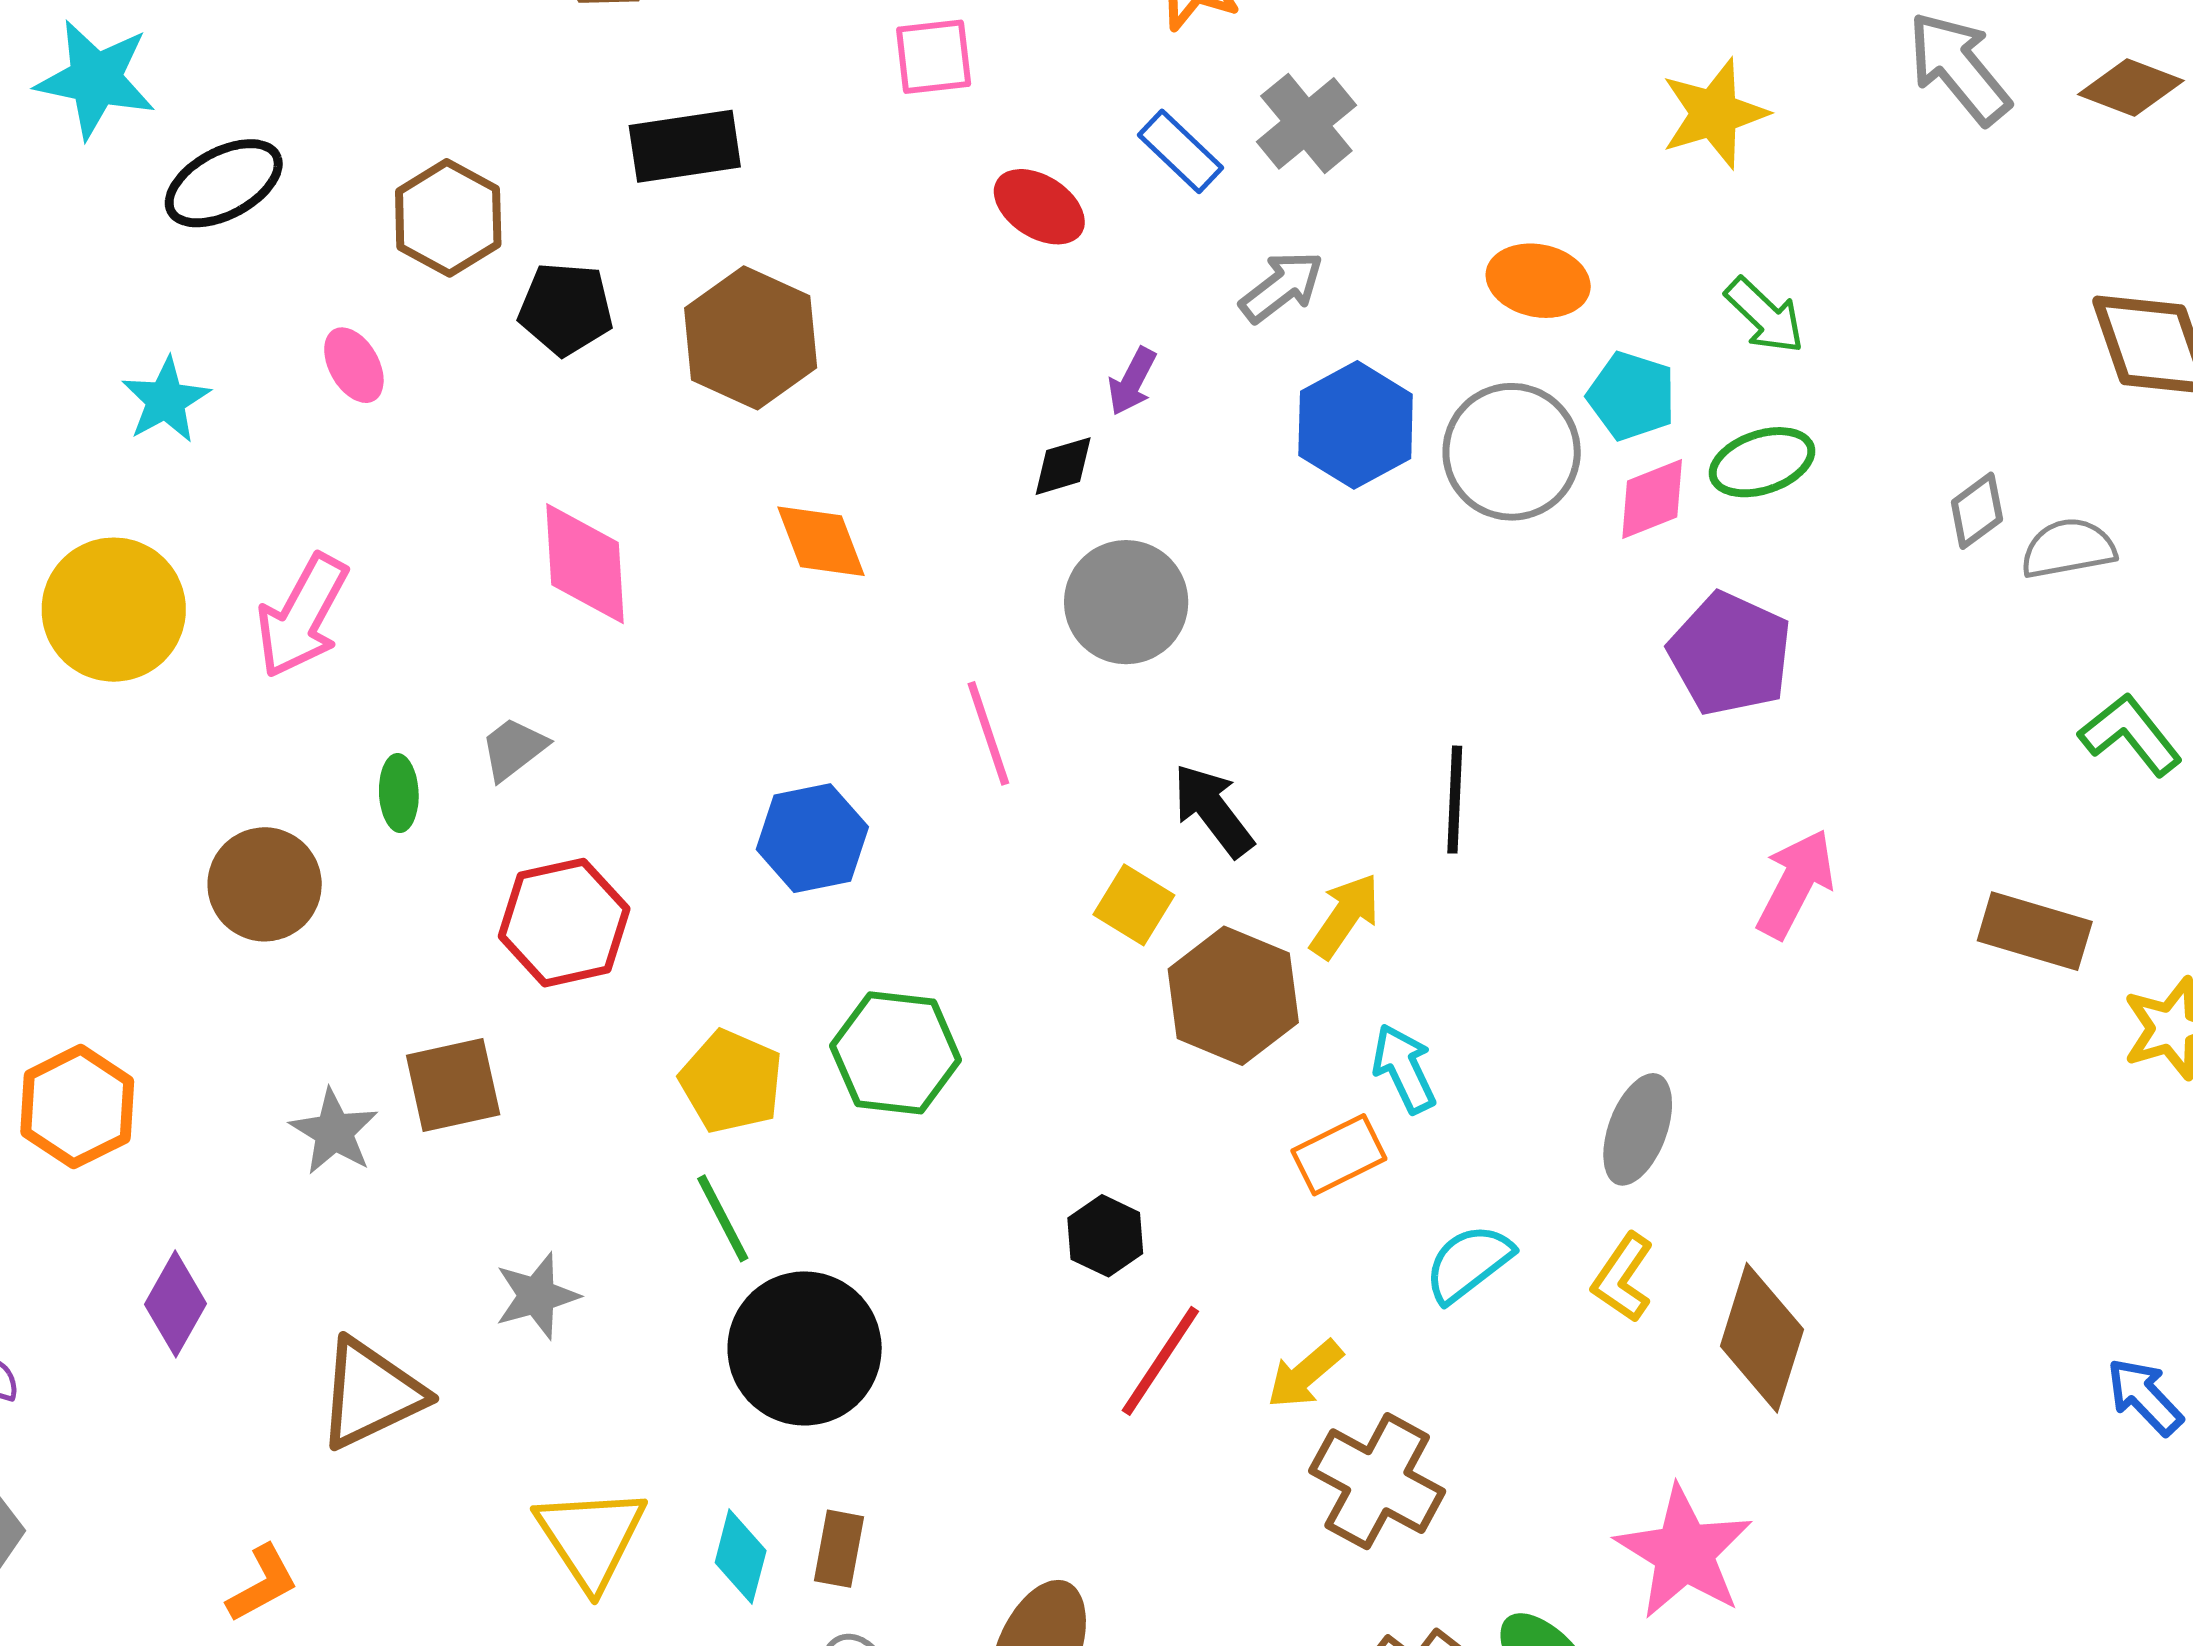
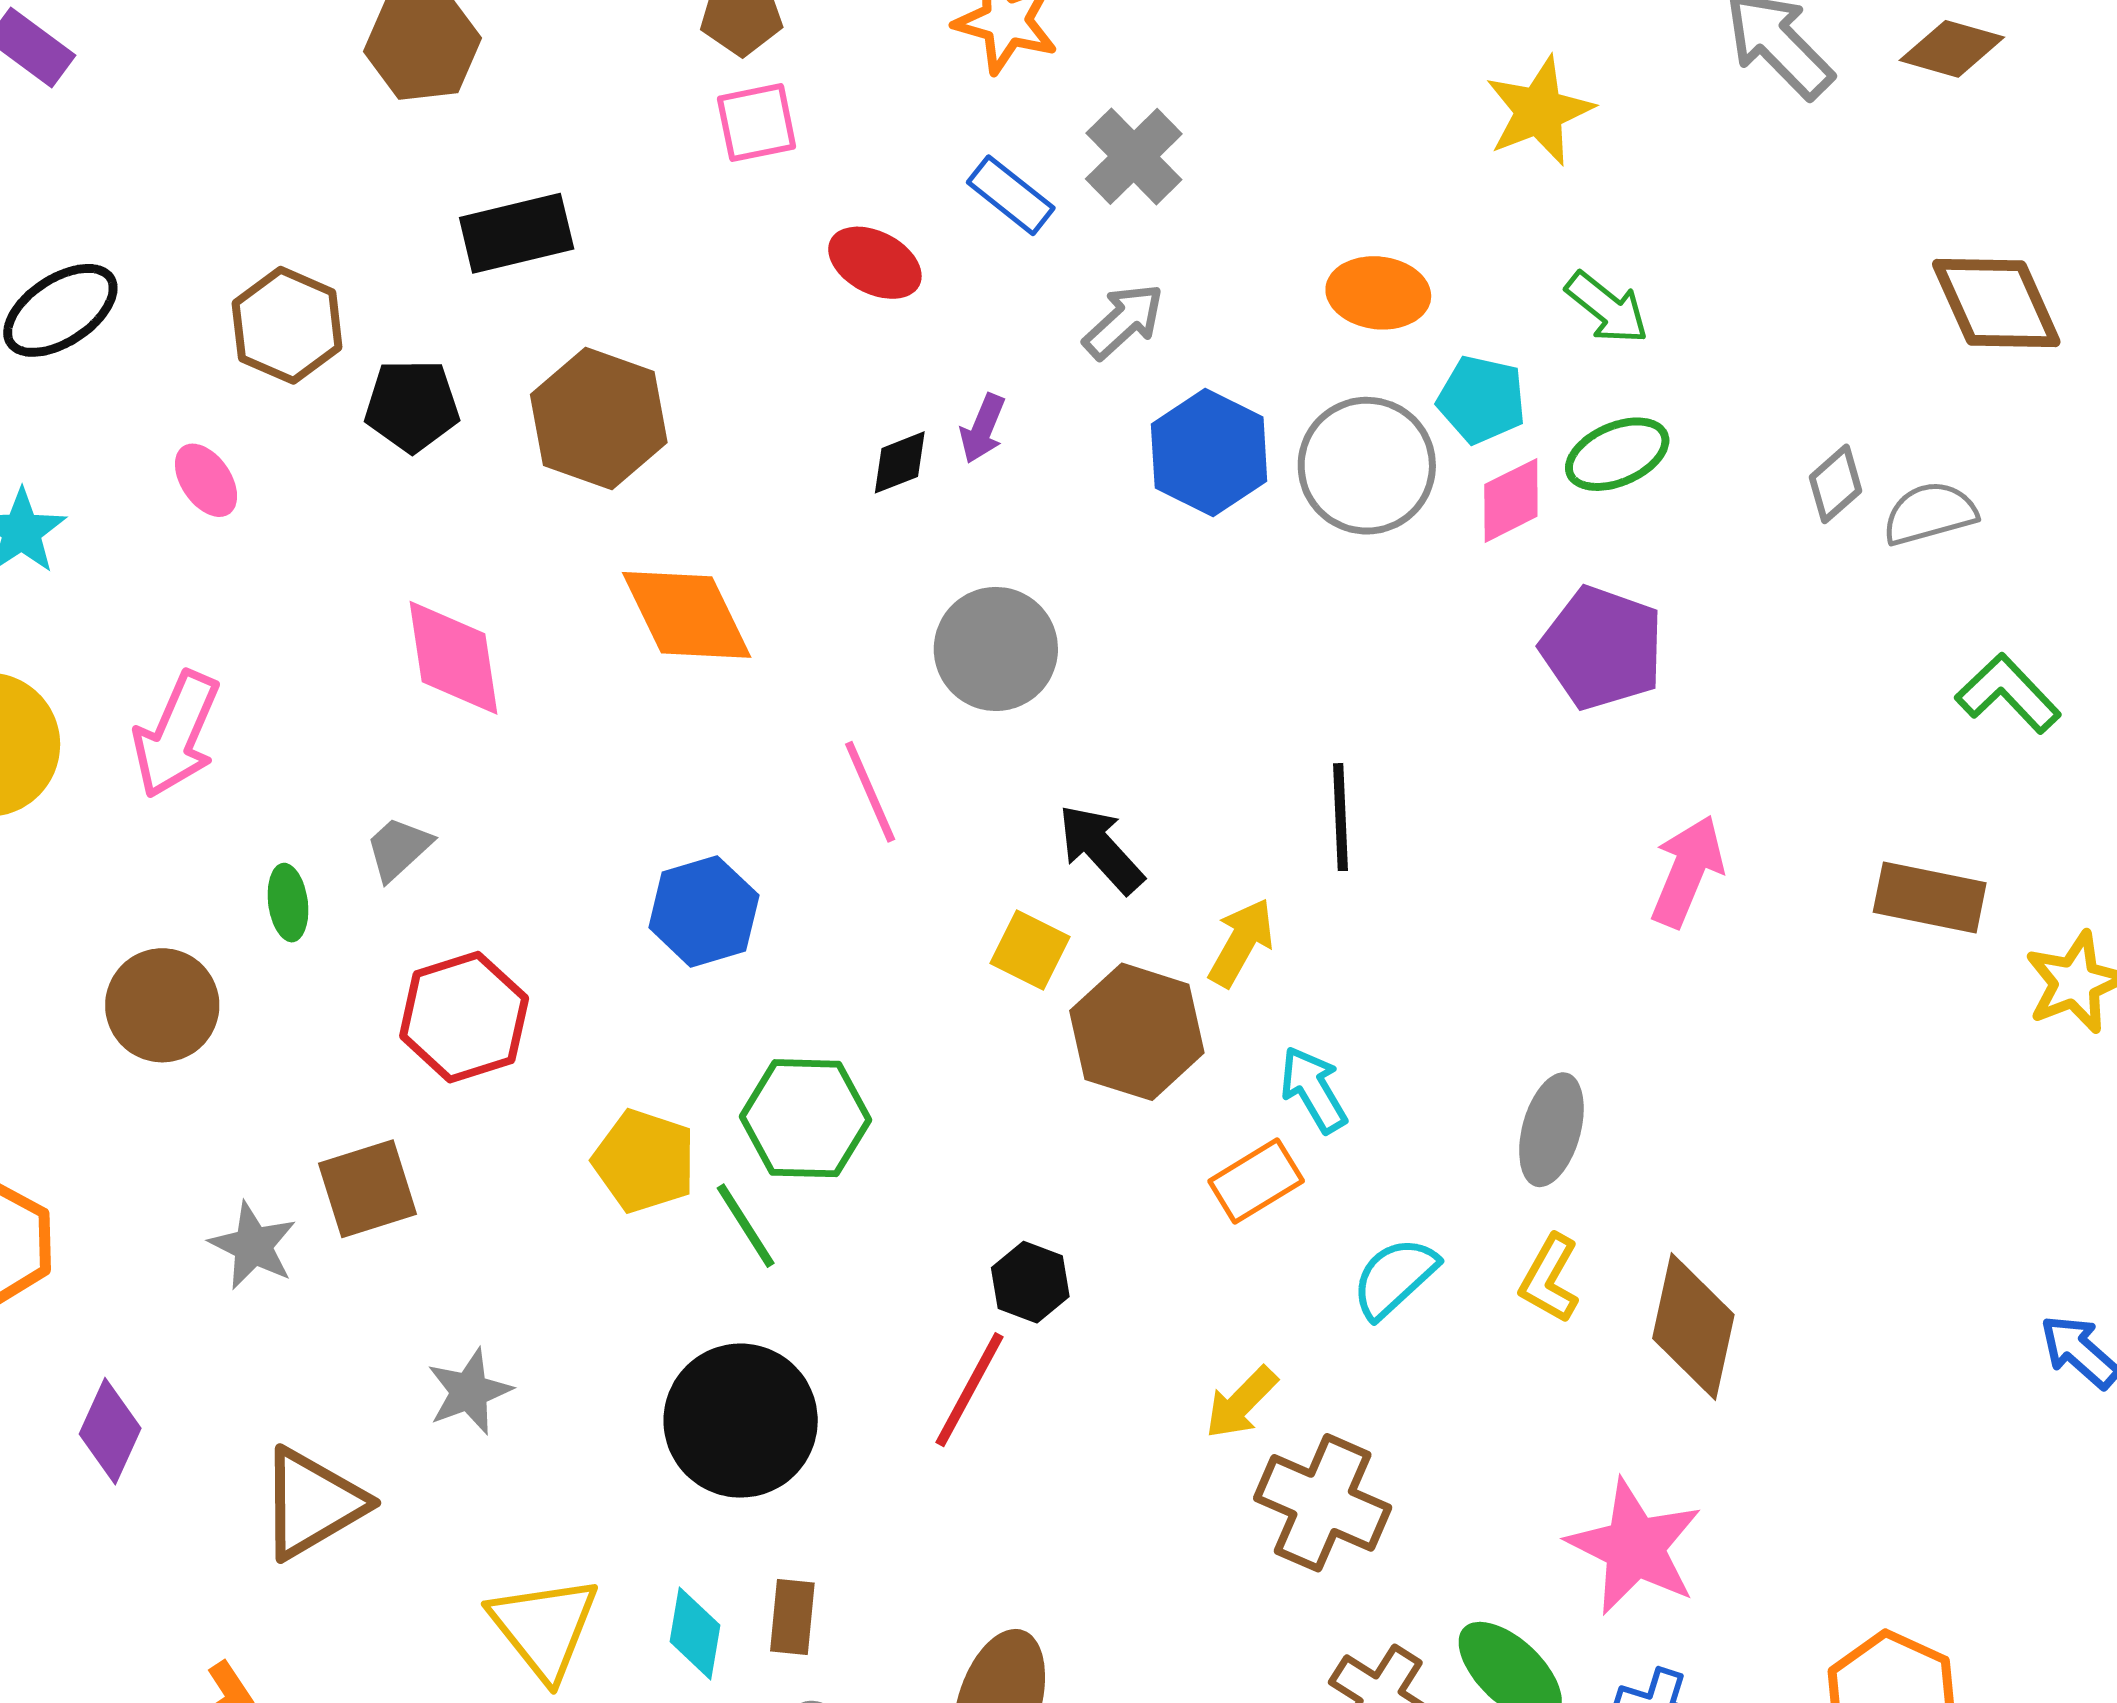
black diamond: (1063, 466) -> (900, 462), moved
orange diamond: (821, 541) -> (687, 615), size x1.4
green line: (723, 1218) -> (746, 1226), moved
red line: (1160, 1361) -> (969, 1390), moved

